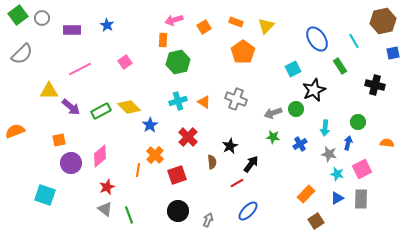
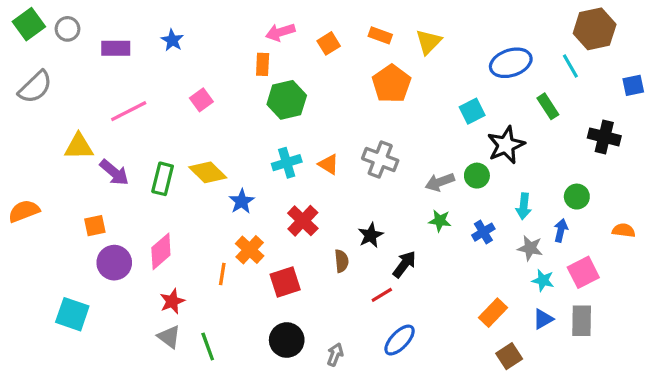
brown hexagon: (383, 21) -> (595, 29), moved
blue ellipse: (317, 39) -> (511, 63), turned -75
green rectangle: (101, 111) -> (163, 179), turned -48

